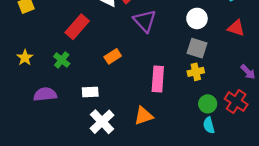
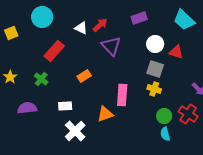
red triangle: (236, 28) -> (176, 52), moved
yellow cross: (196, 72) -> (154, 89), turned 32
orange triangle: (144, 116) -> (105, 114), moved

